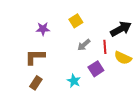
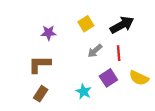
black arrow: (121, 29) -> (122, 25), moved
yellow semicircle: (123, 58) -> (139, 78), moved

